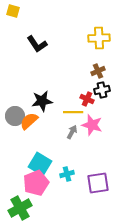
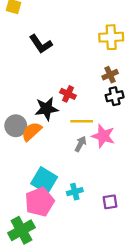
red cross: (87, 99) -> (68, 94), moved
purple square: (98, 183) -> (110, 202), size x0.6

